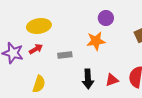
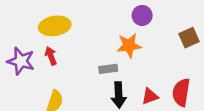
red arrow: (36, 49) -> (51, 56), turned -80
gray rectangle: (65, 55) -> (108, 69), moved

